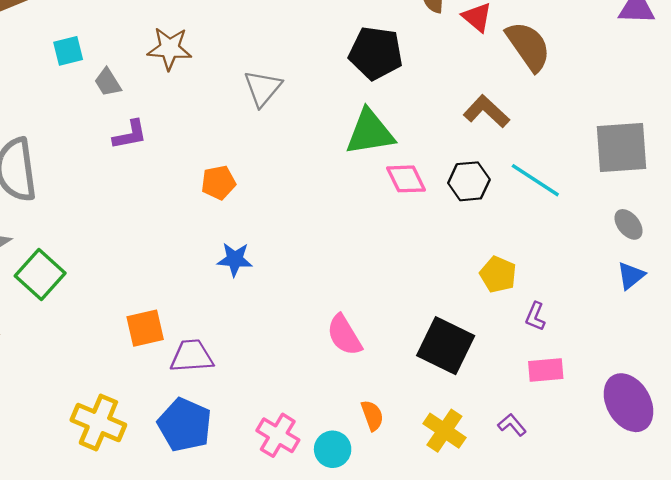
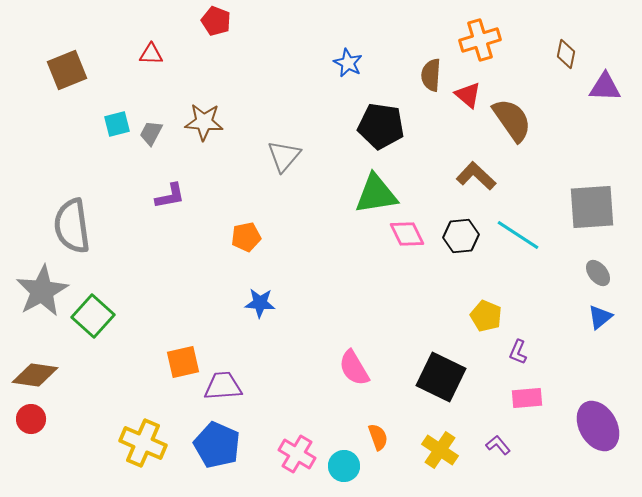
gray trapezoid: (108, 82) -> (151, 133), moved, turned 60

